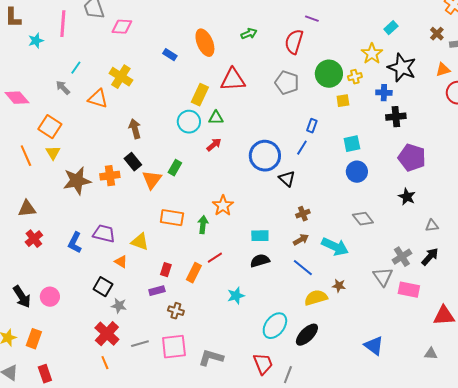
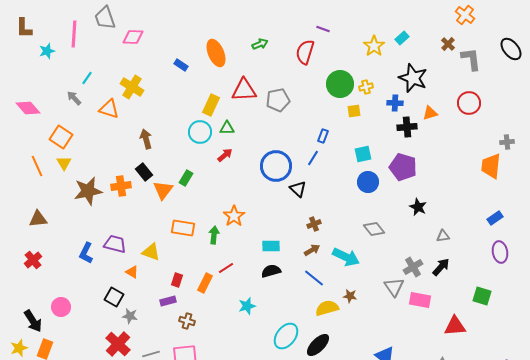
yellow star: (372, 54) -> (374, 46), moved
orange triangle: (443, 70) -> (430, 113), moved
gray pentagon: (287, 83) -> (278, 100), moved, turned -30
purple pentagon: (412, 158) -> (403, 167), moved
red cross: (34, 239) -> (33, 260), moved
black arrow: (22, 297) -> (33, 321), moved

